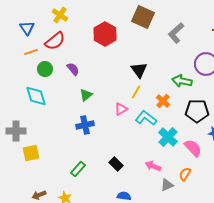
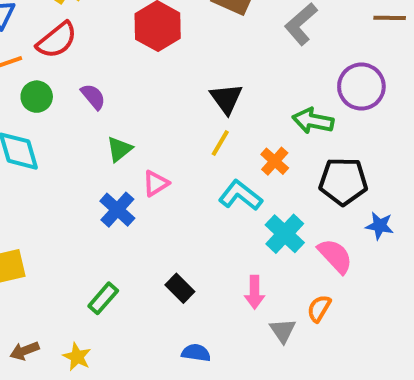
pink triangle: (121, 109) -> (156, 183), moved
blue cross: (85, 125) -> (117, 210), turned -36
pink arrow: (153, 166) -> (255, 292), turned -112
gray triangle: (167, 185) -> (283, 331), turned -40

